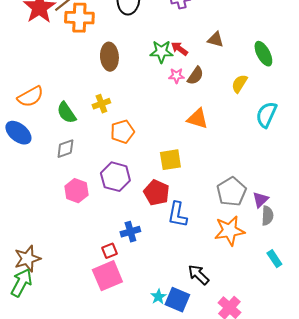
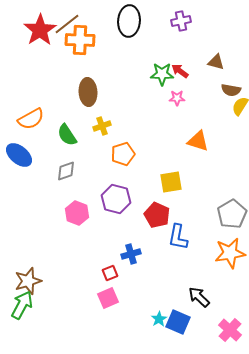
brown ellipse: (109, 57) -> (88, 92), moved
brown semicircle: (195, 76) -> (231, 90), moved, turned 66
pink square: (107, 276) -> (108, 298), size x0.7

